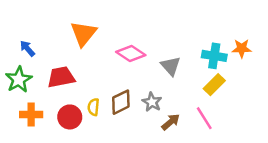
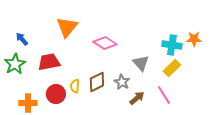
gray triangle: (171, 66) -> (141, 63), moved
orange cross: (31, 114) -> (28, 103), moved

